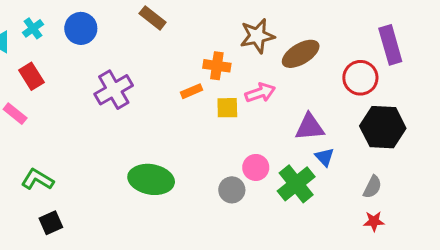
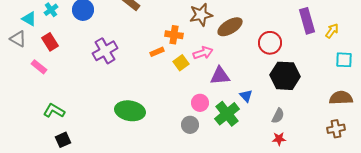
purple rectangle: (390, 45) -> (307, 21), moved
yellow square: (227, 108) -> (181, 63), turned -35
purple triangle: (310, 127) -> (220, 76), moved
gray circle: (232, 190) -> (190, 125), moved

